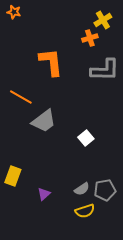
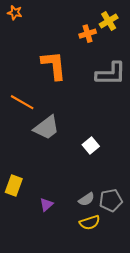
orange cross: (90, 38) -> (88, 34), moved

